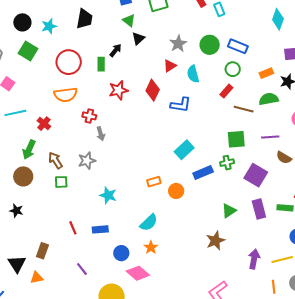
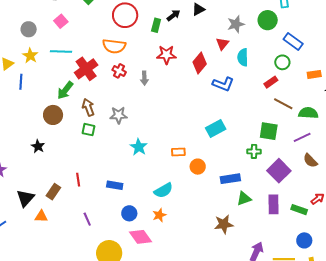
green circle: (210, 45) -> (268, 20), moved
red triangle: (170, 66) -> (222, 44), turned -32
green semicircle: (269, 99) -> (308, 113), moved
red cross: (89, 116) -> (119, 71), moved
red cross: (44, 124) -> (86, 69), size x1.6
gray arrow: (101, 134) -> (144, 78), moved
purple line: (270, 137) -> (302, 137), turned -36
blue rectangle: (203, 173) -> (230, 179), moved
cyan star: (108, 195) -> (139, 147), moved
red line: (73, 228) -> (78, 180), moved

